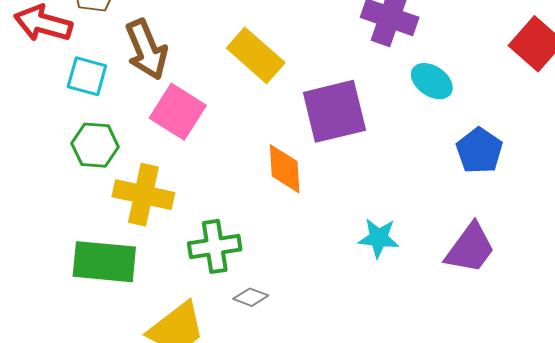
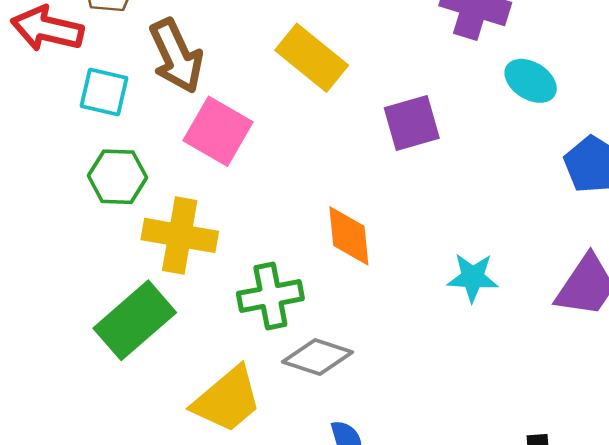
purple square: (334, 111) -> (412, 123), size x0.7
orange diamond: (285, 169) -> (349, 236), moved
green rectangle: (104, 262) -> (135, 320), turned -44
gray diamond: (251, 297) -> (317, 357), size x1.6

